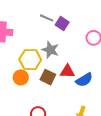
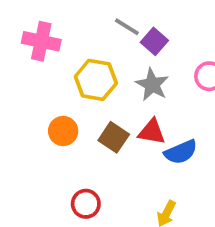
gray star: (50, 50) -> (152, 85), moved
yellow hexagon: (30, 60) -> (96, 80), moved

